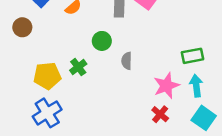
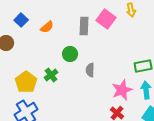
yellow pentagon: (47, 76) -> (26, 82), turned -30

